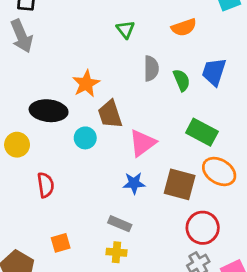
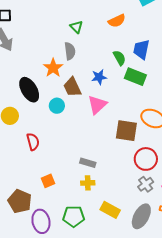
gray semicircle: (151, 68) -> (70, 51), moved
black ellipse: (49, 111) -> (29, 90), turned 60
green rectangle: (202, 132) -> (135, 77), moved
blue star: (134, 183) -> (99, 77), moved

